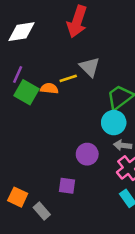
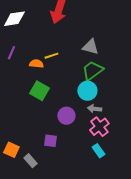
gray triangle: (90, 67) -> (90, 47), moved, turned -30
green square: (27, 92) -> (39, 91), moved

